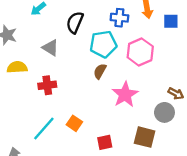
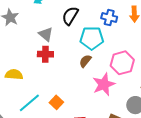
pink hexagon: (140, 52) -> (122, 63), moved
yellow semicircle: (17, 67) -> (14, 75), moved
red cross: (47, 85) -> (45, 54), moved

